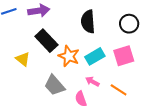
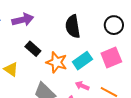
black rectangle: (46, 41) -> (33, 49), size x0.7

